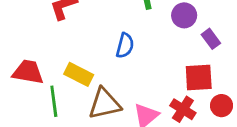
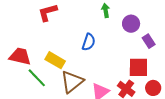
green line: (54, 101) -> (37, 78), turned -40
brown triangle: (105, 104) -> (72, 82), turned -30

